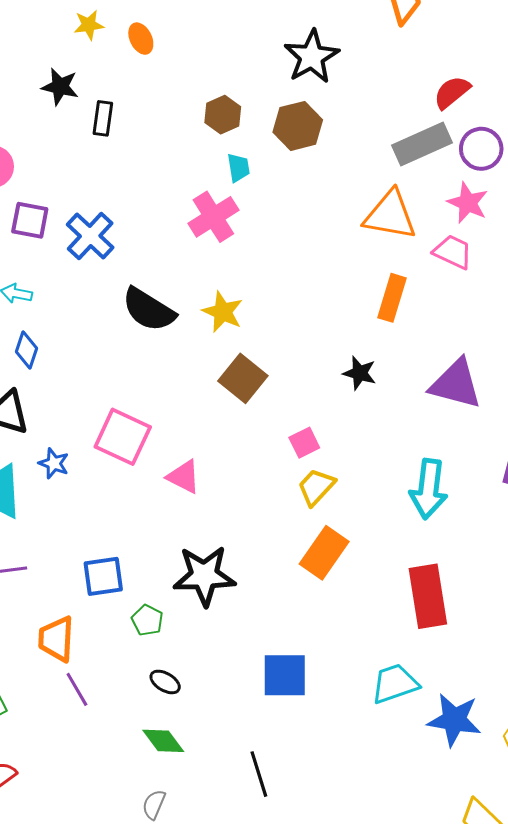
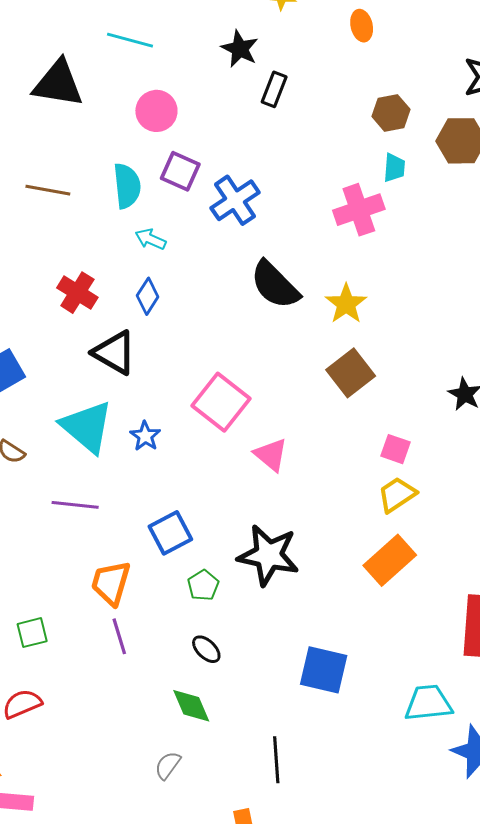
orange ellipse: (141, 39) -> (362, 26), moved
pink square: (304, 443) -> (396, 449), turned 32
blue star: (54, 463) -> (145, 436), moved
blue square: (103, 576) -> (170, 533), turned -33

